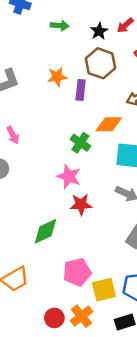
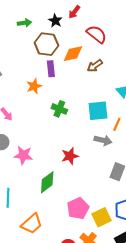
brown hexagon: (101, 63) -> (46, 44), moved
orange star: (57, 77) -> (34, 86), moved
orange diamond: (109, 124) -> (73, 54), moved
pink star: (69, 177) -> (23, 155), moved

